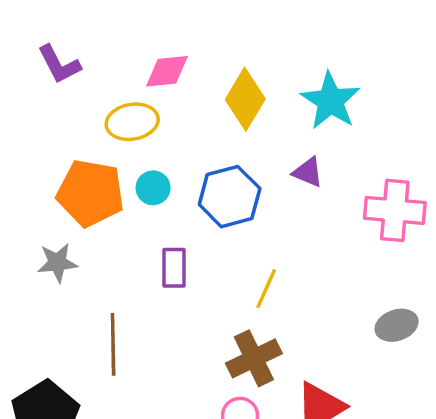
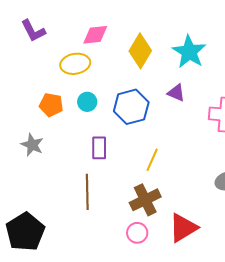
orange pentagon: (90, 193) -> (51, 105), size x0.6
gray star: (57, 263) -> (32, 145), turned 30
brown line: (113, 344) -> (87, 192), moved

